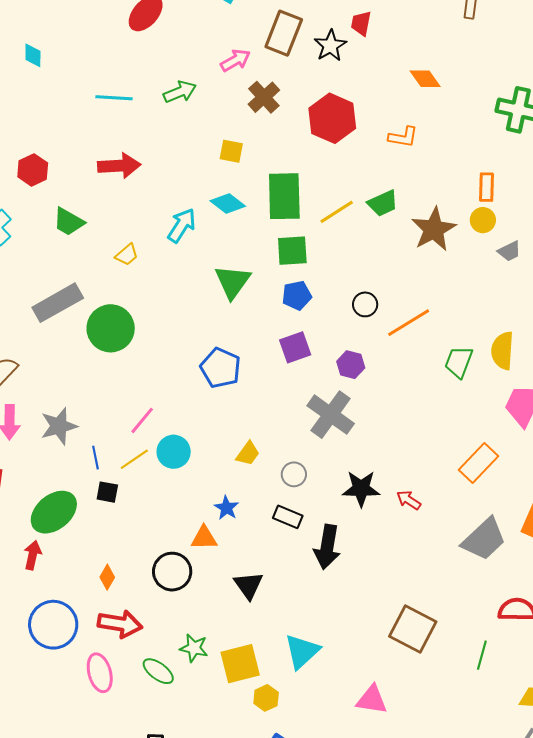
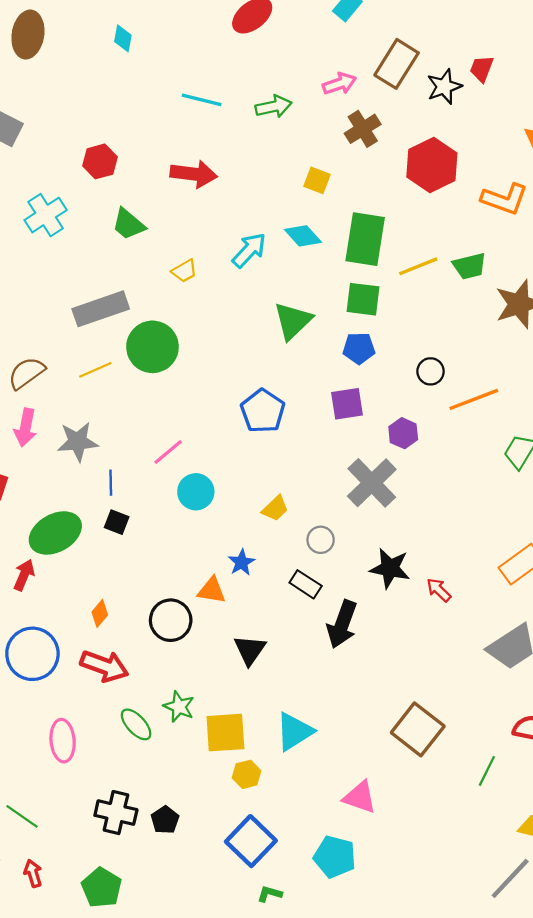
orange L-shape: (403, 137) -> (505, 199), size x1.4
yellow line: (134, 459) -> (95, 370), moved
pink ellipse: (100, 673) -> (63, 741), moved

